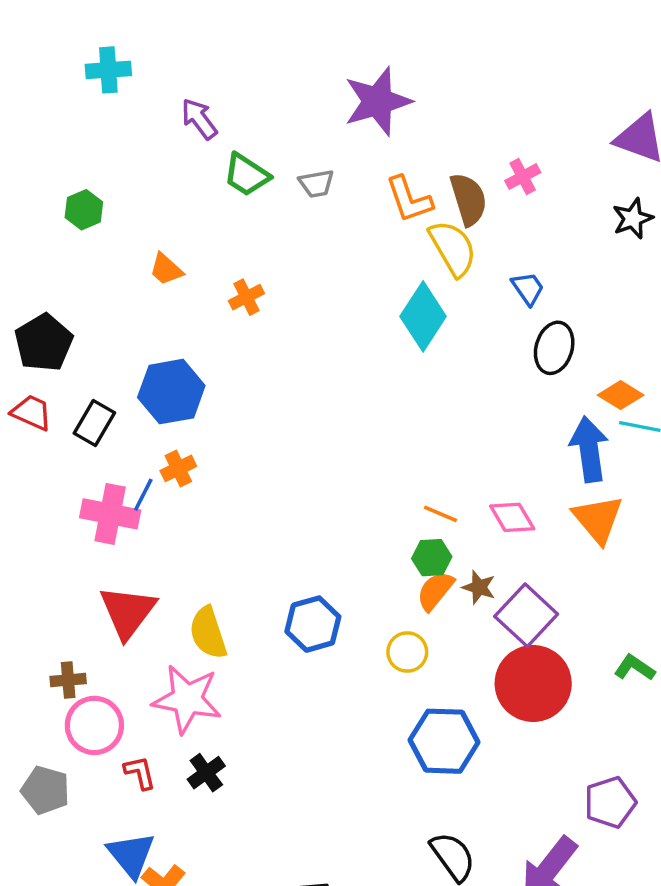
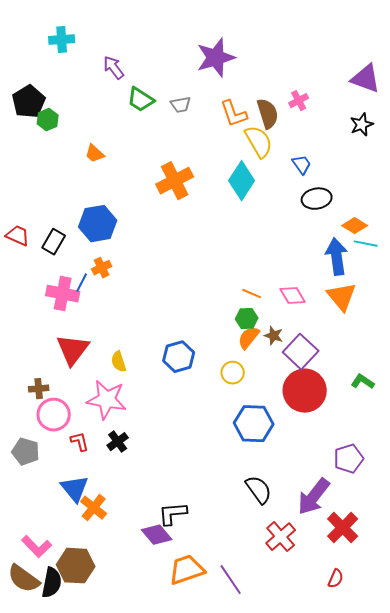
orange cross: (246, 297) -> (175, 181), moved, size x1.8
black pentagon: (44, 343) -> (29, 102), moved
black ellipse: (554, 348) -> (317, 199), turned 64
yellow semicircle: (208, 633) -> (119, 362), size x0.7

